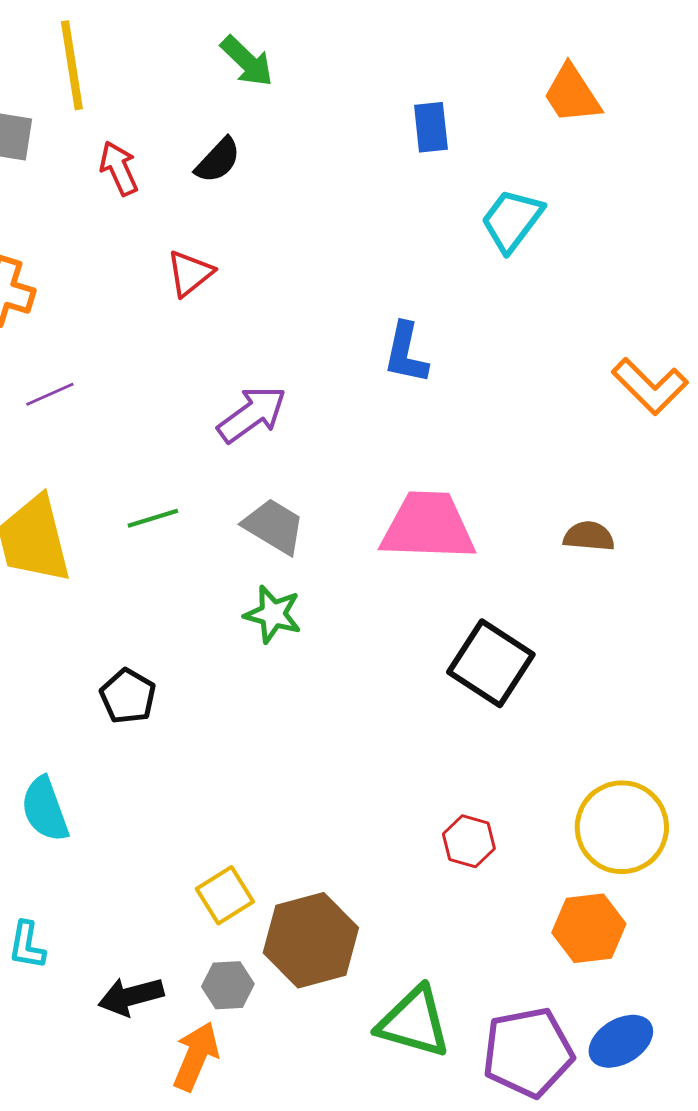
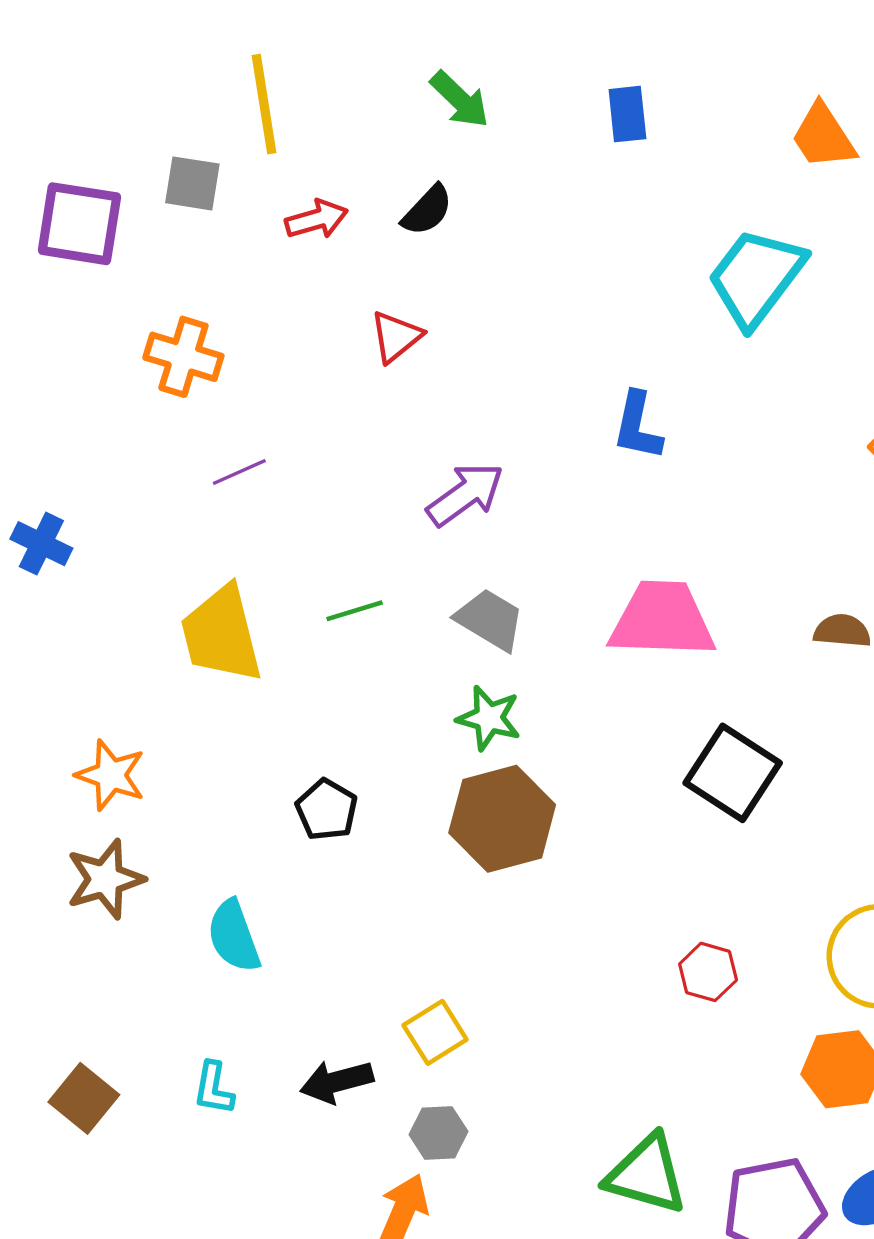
blue rectangle: (431, 127) -> (627, 114), moved
red arrow: (119, 168) -> (317, 219), turned 98
cyan trapezoid: (512, 220) -> (756, 277), size x1.4
brown hexagon: (311, 940) -> (502, 819), moved
black arrow: (131, 996) -> (337, 1082), moved

